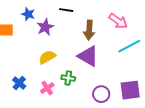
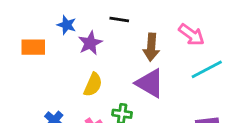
yellow semicircle: (47, 57) -> (93, 85), turned 144

